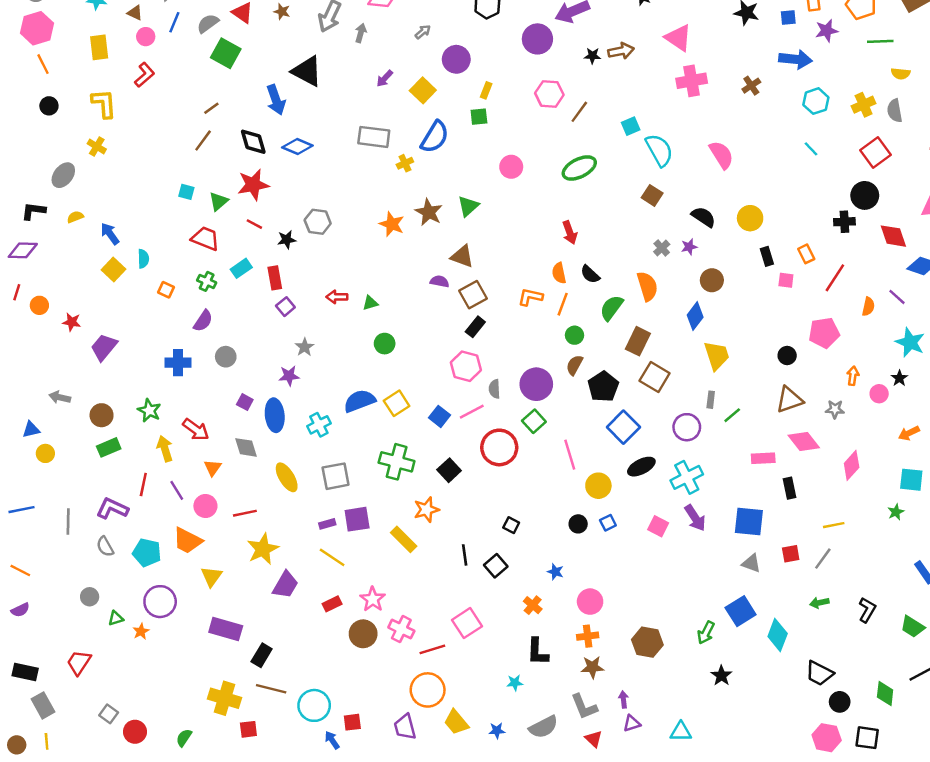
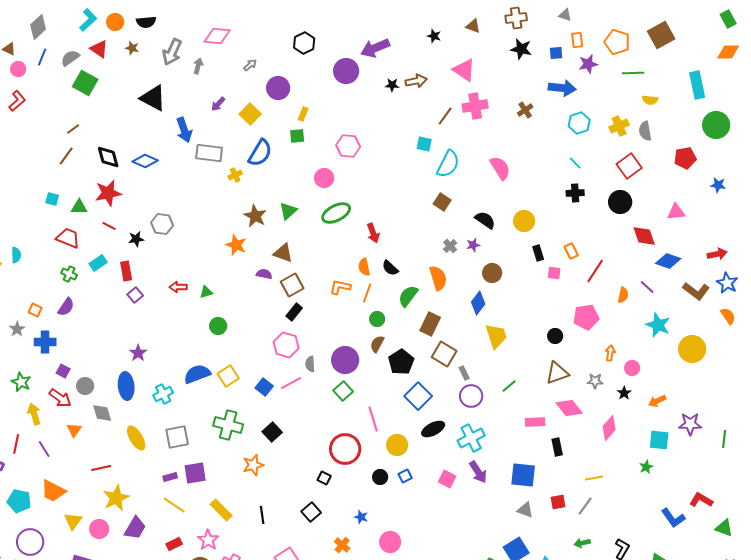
pink hexagon: (549, 94) -> (348, 146), moved
blue arrow: (276, 100) -> (184, 130), moved
brown line: (579, 112) -> (445, 116), moved
cyan square: (631, 126) -> (424, 144), turned 35
cyan semicircle: (659, 150) -> (448, 164), turned 56
green ellipse: (579, 168) -> (336, 213), moved
green triangle: (219, 201) -> (79, 207), turned 42
black cross: (844, 222) -> (575, 193), moved
orange star: (392, 224) -> (236, 245), moved
orange square: (166, 290) -> (35, 310), moved
gray star: (305, 347) -> (17, 329), moved
gray circle: (226, 357) -> (85, 386), moved
purple star: (289, 376) -> (138, 353), turned -30
black star: (899, 378) -> (624, 393), moved
gray rectangle: (711, 400) -> (464, 373), moved, turned -32
purple square: (245, 402) -> (63, 371), moved
red circle: (499, 447) -> (345, 449), moved
pink circle: (205, 506) -> (99, 529), moved
yellow rectangle: (404, 539) -> (221, 510), moved
black line: (465, 555) -> (262, 515), moved

